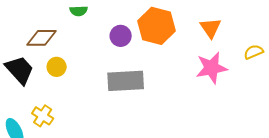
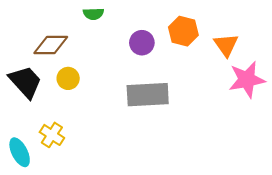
orange hexagon: (157, 26) -> (183, 31), size x0.7
orange triangle: (211, 28) -> (226, 45), moved

